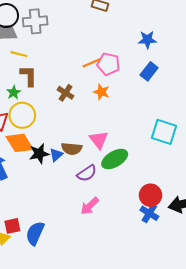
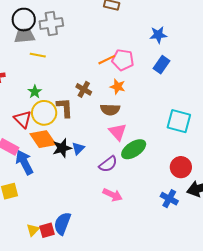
brown L-shape: (29, 76) -> (65, 108), moved
brown semicircle: (72, 149) -> (110, 110), moved
red circle: (150, 195) -> (181, 167), moved
pink arrow: (90, 206) -> (113, 195), turned -108
red square: (12, 226) -> (47, 230), moved

